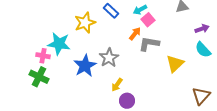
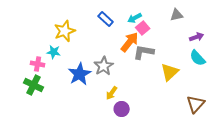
yellow star: (85, 23) -> (65, 31), moved
orange arrow: (135, 34) -> (130, 42), size x1.5
cyan star: (59, 44) -> (54, 52), size x0.6

